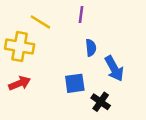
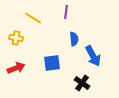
yellow cross: (20, 46) -> (16, 38), size x0.6
blue square: (75, 83) -> (52, 63), moved

